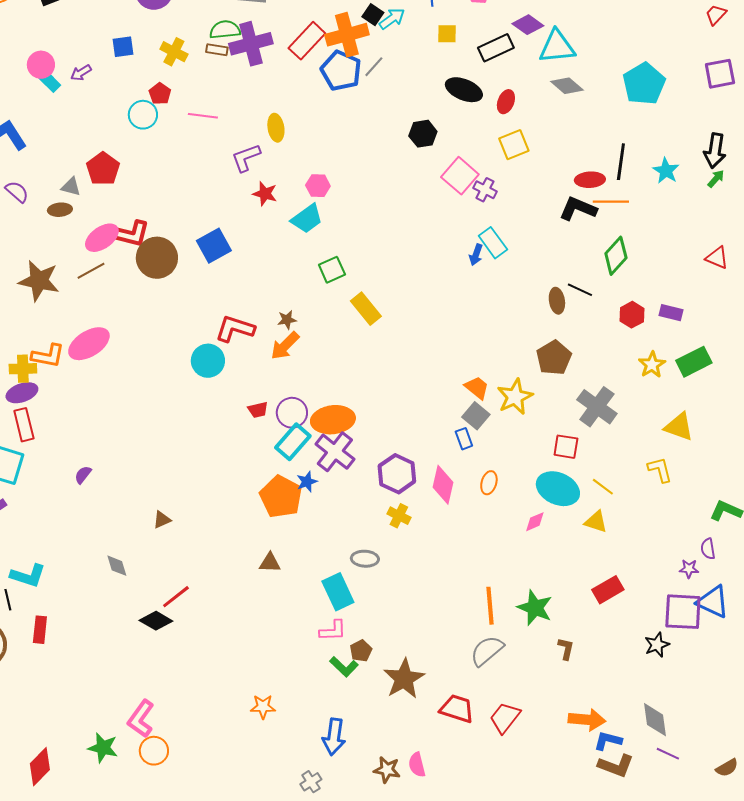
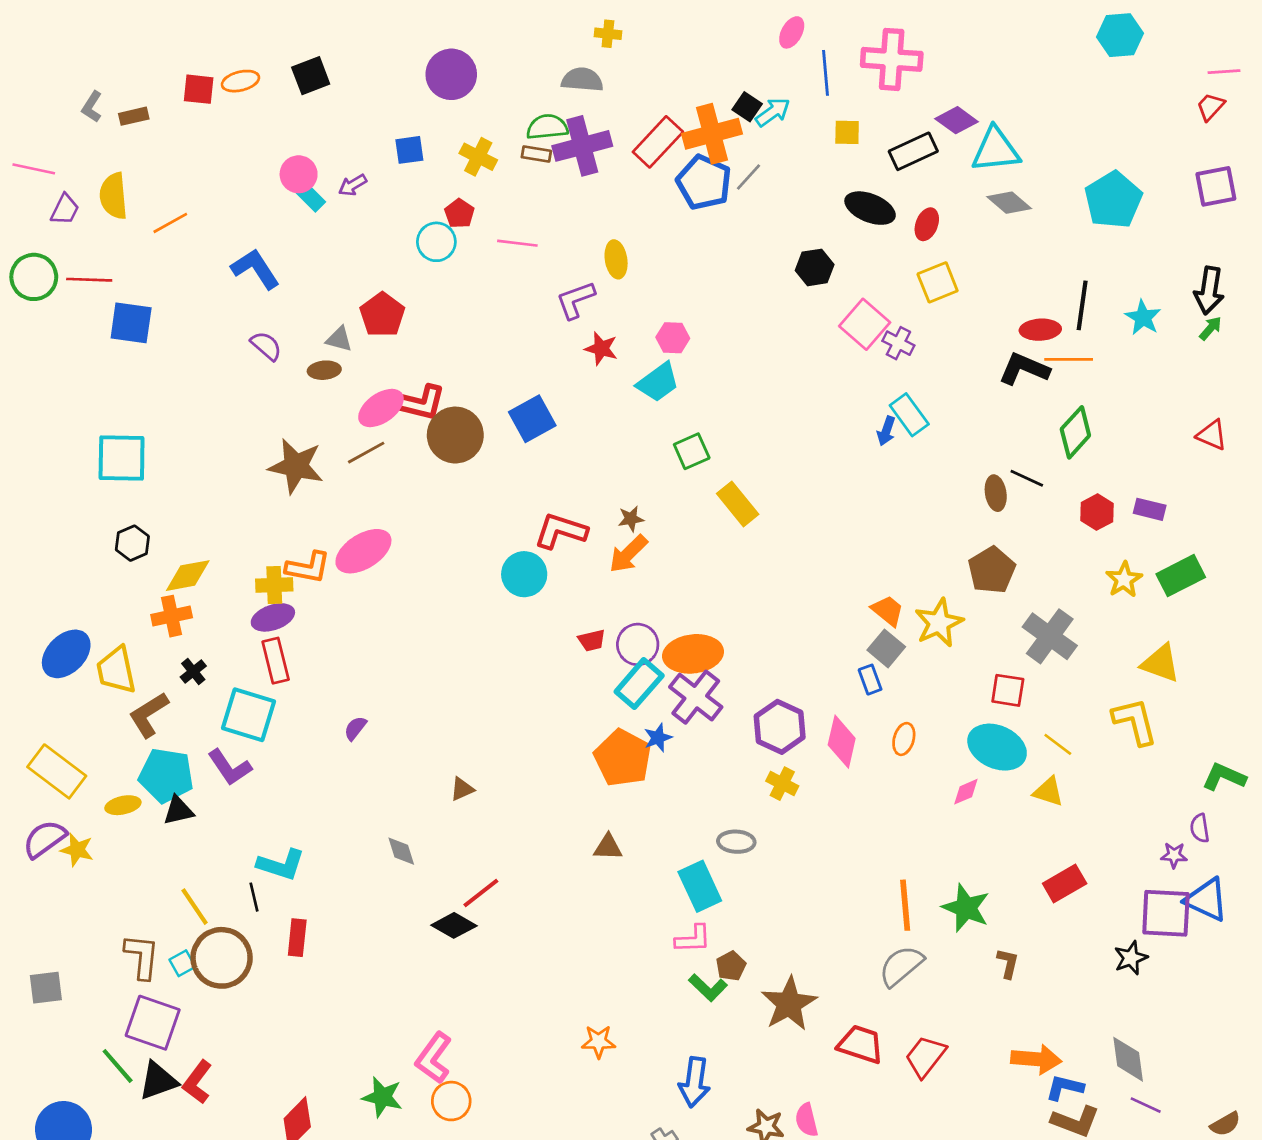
yellow L-shape: (660, 470) -> (1135, 721), size x1.4

